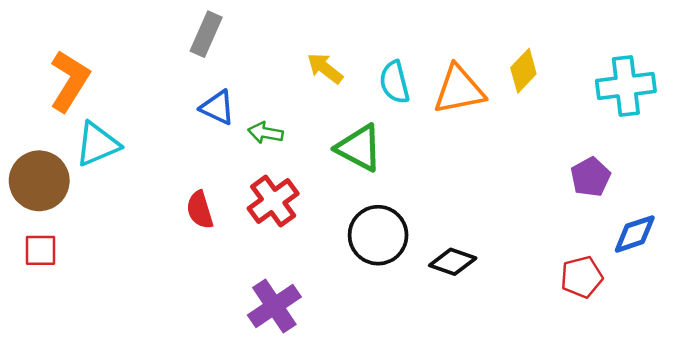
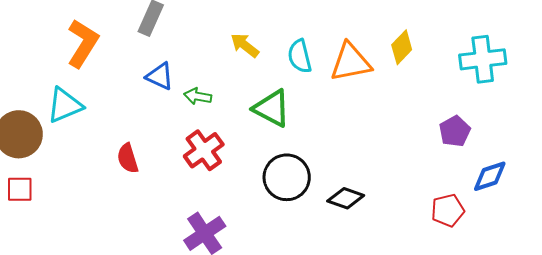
orange L-shape: (70, 81) -> (83, 43), moved
red semicircle: (200, 210) -> (128, 158), moved

